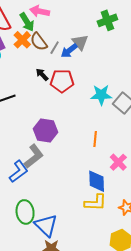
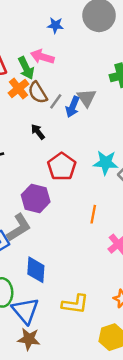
blue arrow: (69, 51) -> (73, 107), turned -36
red pentagon: (62, 81) -> (62, 167), moved, turned 30
blue diamond: (97, 181) -> (36, 270), moved
yellow L-shape: (95, 203) -> (75, 304), moved

